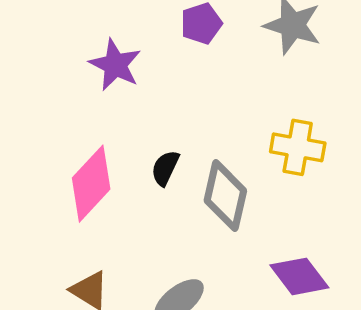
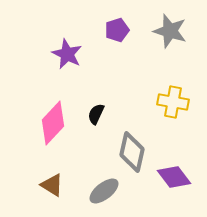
gray diamond: (225, 196) -> (132, 152), moved

